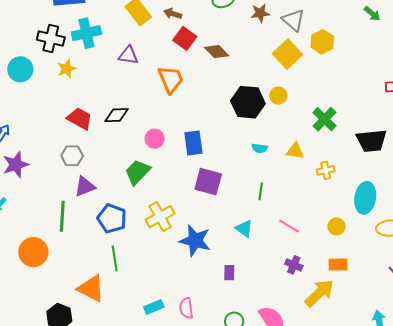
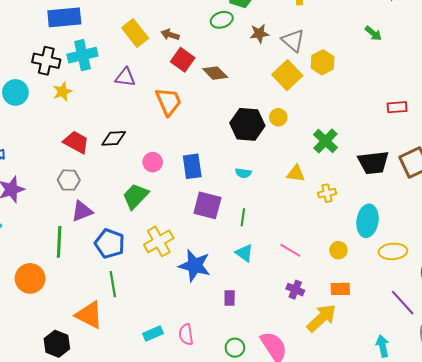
cyan semicircle: (260, 148) -> (243, 173), moved
green line: (261, 191) -> (243, 217), moved

